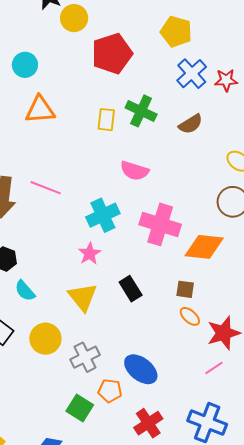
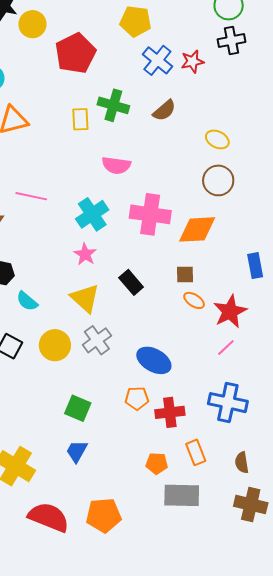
gray cross: (85, 357) -> (97, 340), moved
orange pentagon: (110, 391) -> (137, 398), moved
green square: (80, 408) -> (78, 408), moved
red cross: (148, 423) -> (170, 412), turned 36

